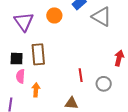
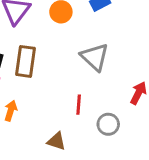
gray triangle: (102, 17) -> (95, 57), moved

